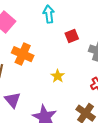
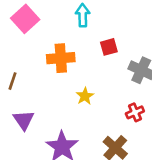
orange cross: (23, 54) -> (61, 58), moved, turned -35

